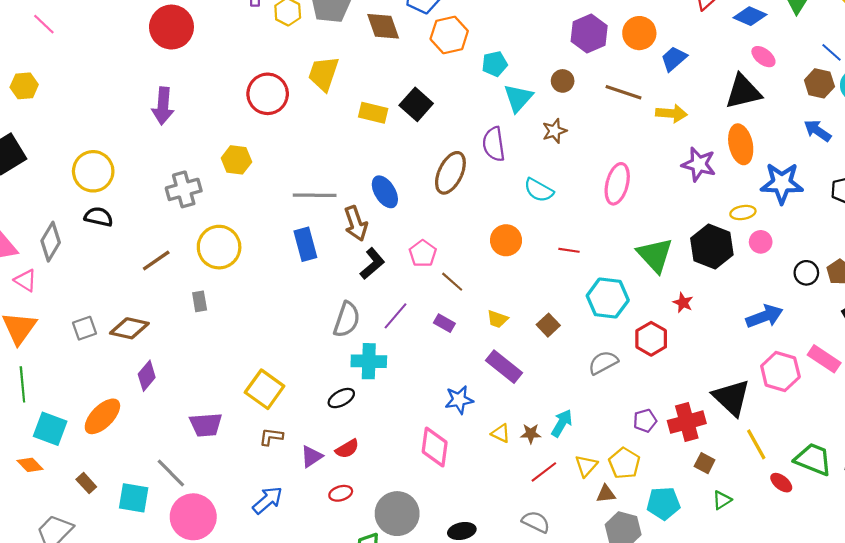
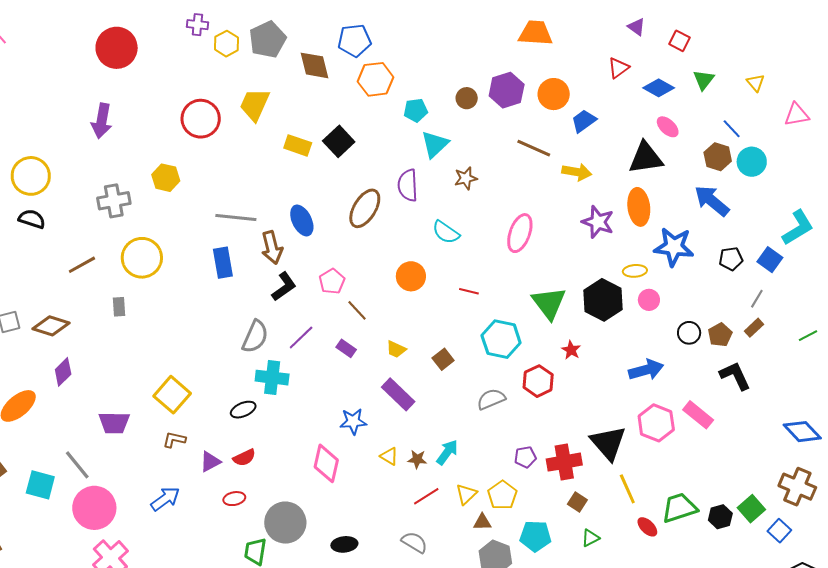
brown circle: (563, 81) -> (467, 98), moved
blue arrow: (817, 131) -> (712, 201), size x1.4
green trapezoid: (813, 459) -> (679, 508), turned -45

